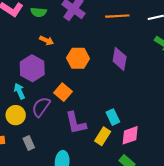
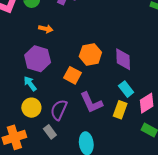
orange hexagon: (78, 58) -> (90, 54), moved
purple diamond: (120, 59) -> (123, 59), moved
purple semicircle: (41, 107) -> (59, 110), moved

